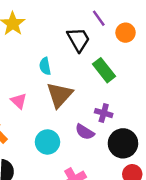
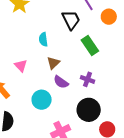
brown triangle: (60, 95) -> (53, 63), size x0.6
purple semicircle: (85, 132) -> (61, 82), moved
black circle: (123, 143) -> (89, 110), moved

